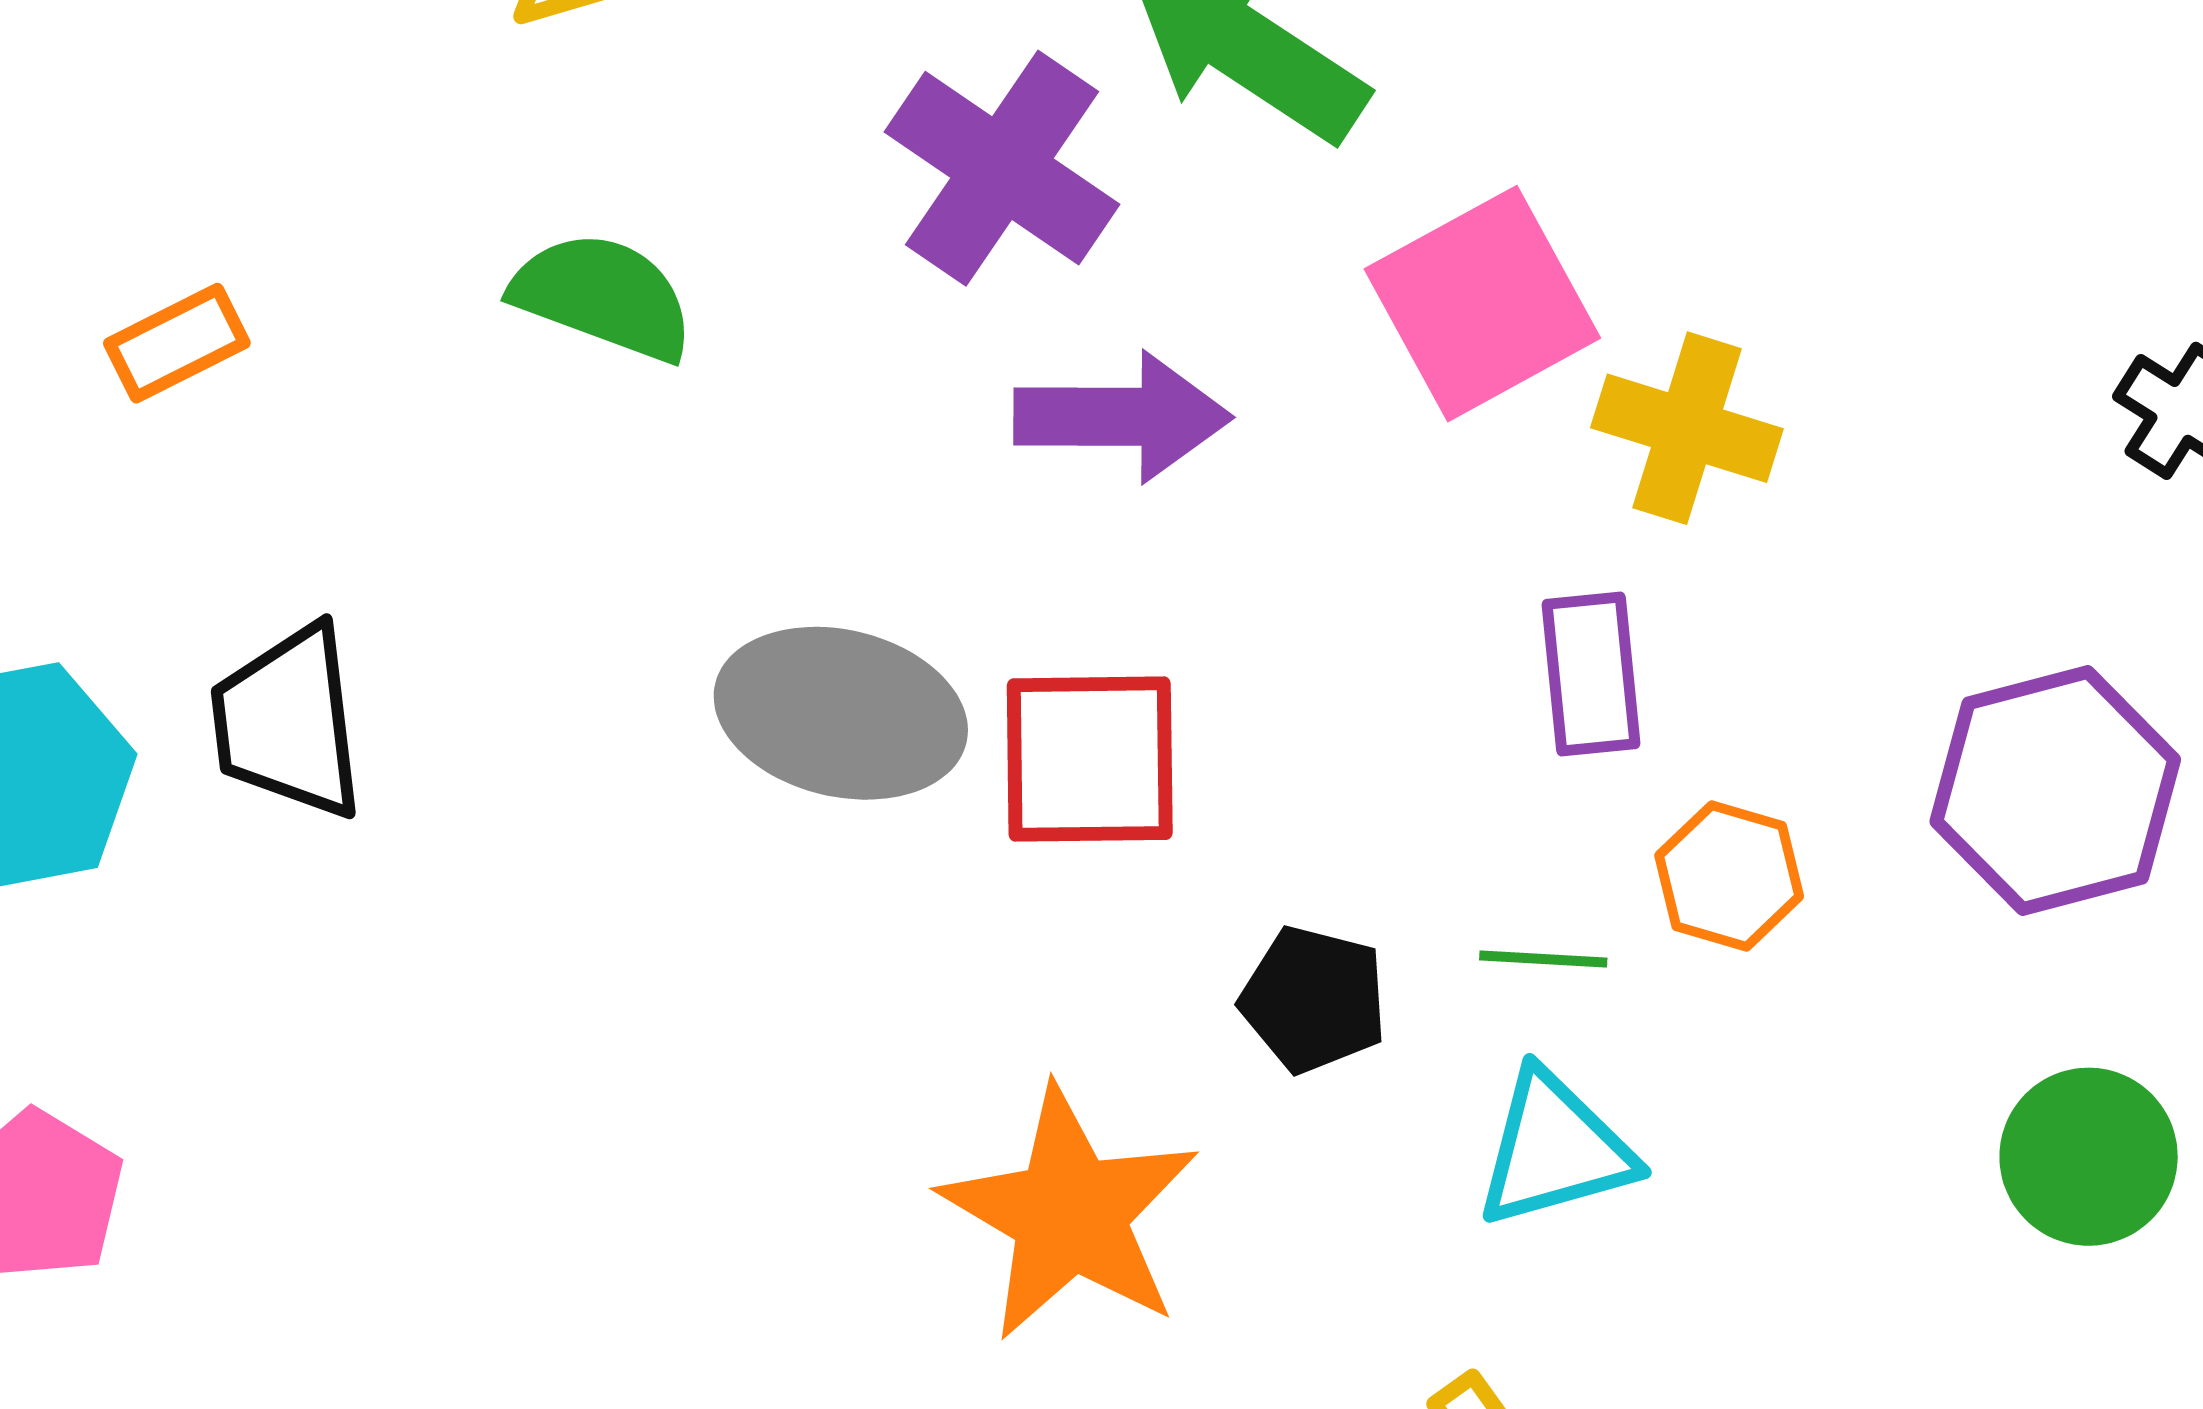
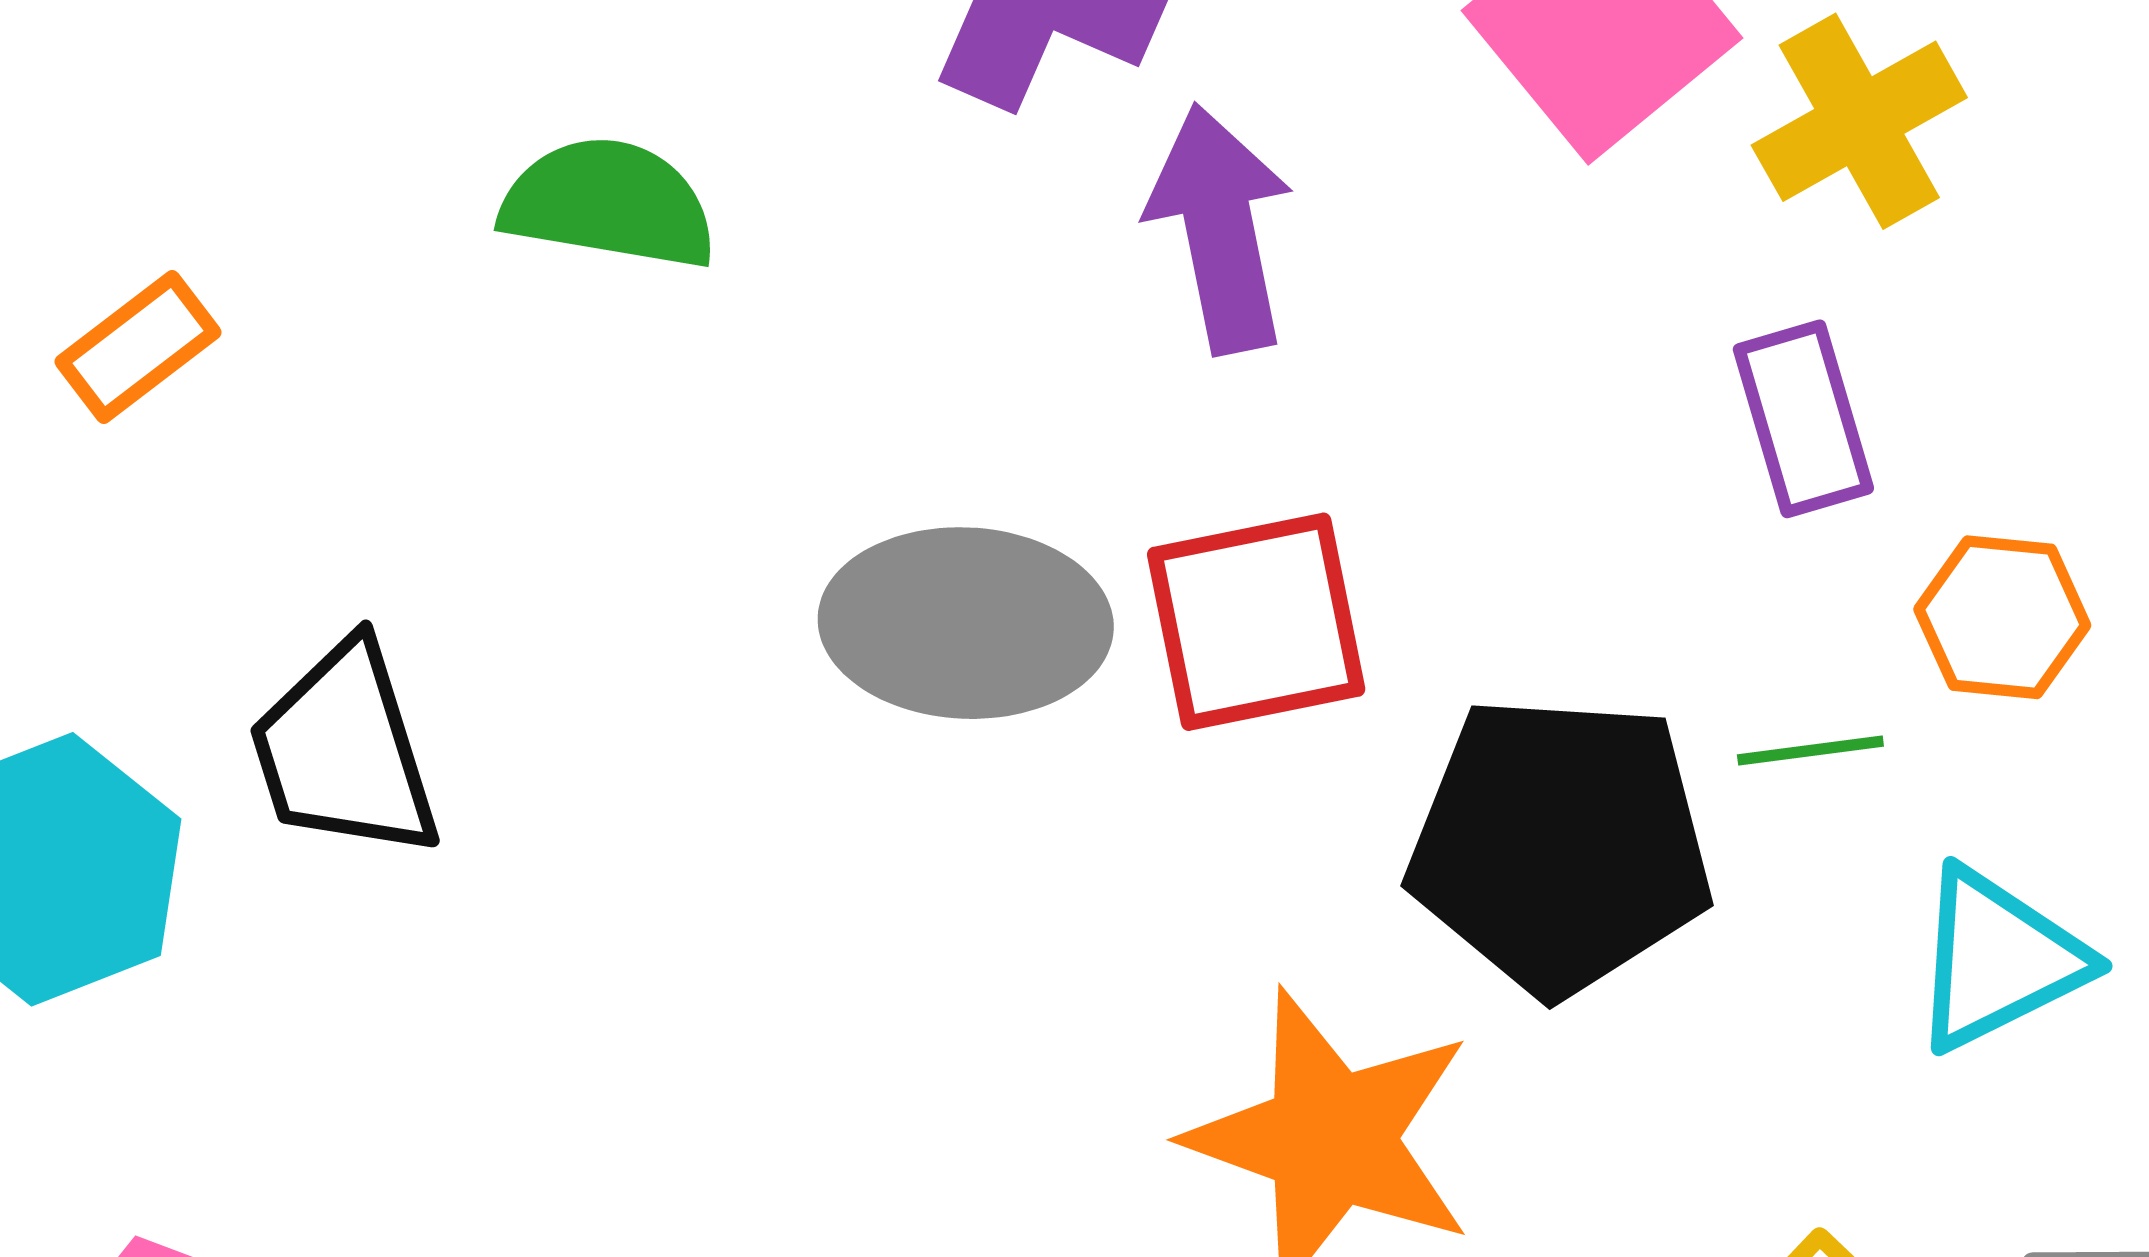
purple arrow: (1122, 417) -> (1220, 229), turned -91
yellow cross: (1687, 428) -> (1859, 121), turned -36
black pentagon: (1314, 999) -> (1560, 845), size x1.8
cyan triangle: (1555, 1149) -> (1998, 959), moved

